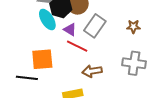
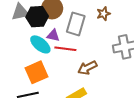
cyan ellipse: (47, 20) -> (40, 44), moved
brown star: (133, 27) -> (103, 14), moved

